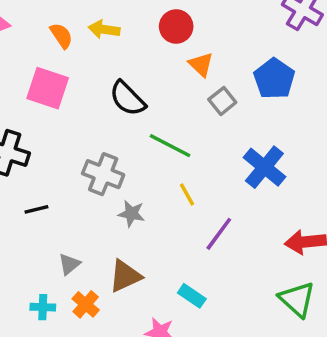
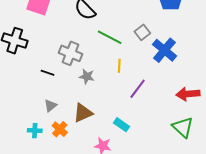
gray square: (222, 101) -> (142, 32), moved
yellow line: (187, 195) -> (119, 66), turned 32
black line: (36, 209) -> (48, 73), moved, turned 32

